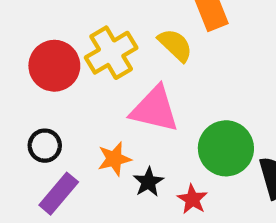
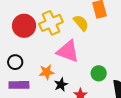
green circle: (226, 148) -> (99, 73), size x0.6
purple rectangle: (59, 194) -> (19, 85), turned 42

